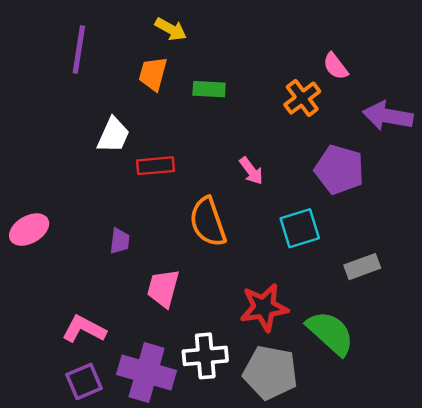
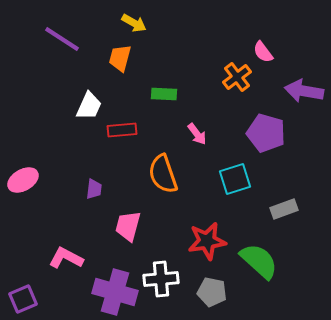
purple line: (79, 50) -> (62, 39), turned -66
green rectangle: (209, 89) -> (164, 94), moved
gray pentagon: (270, 373) -> (212, 292), size x0.7
purple square: (84, 381) -> (23, 299), moved

